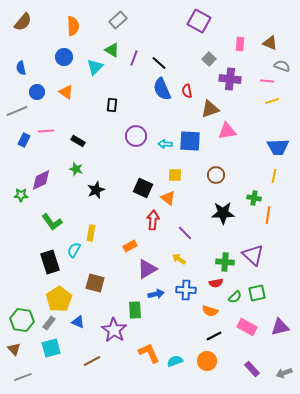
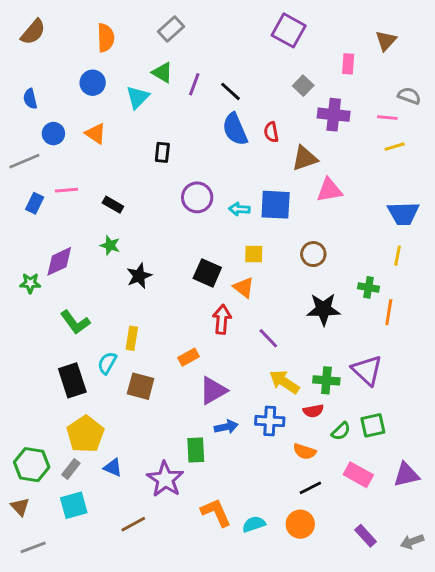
brown triangle: (270, 43) -> (386, 41), moved, turned 49
yellow arrow: (179, 259) -> (284, 382), moved, size x1.5
brown square: (95, 283) -> (141, 386), moved

